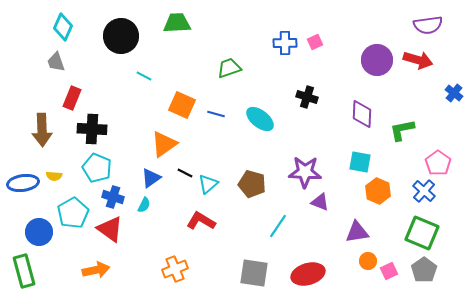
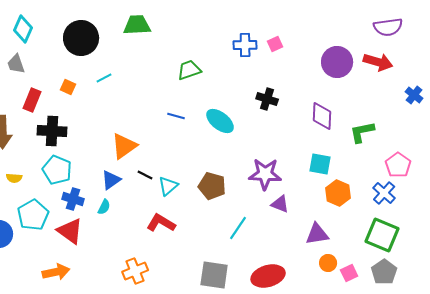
cyan line: (144, 76) -> (104, 78), turned -56
orange square: (182, 105) -> (68, 87), moved, size x0.6

